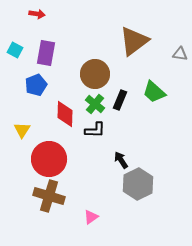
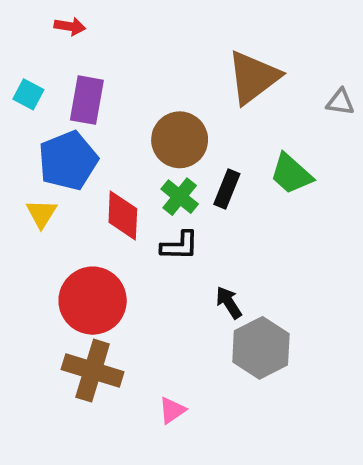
blue pentagon: (36, 85) -> (68, 161), size x1.4
yellow triangle: (22, 130) -> (42, 214), moved

